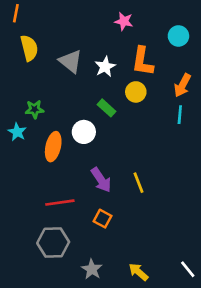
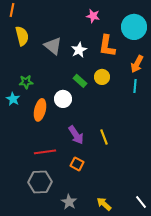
cyan circle: (178, 36) -> (134, 27), size x1.6
yellow circle: (136, 92) -> (102, 77), moved

